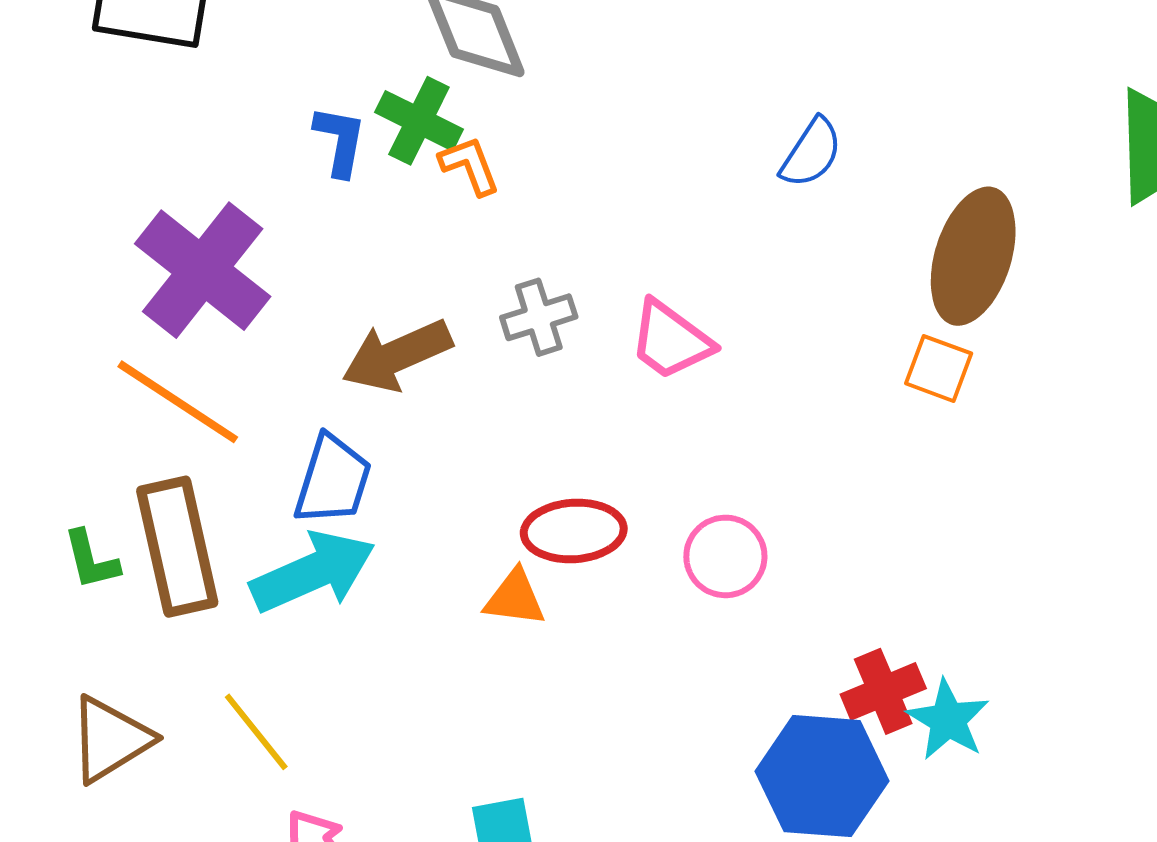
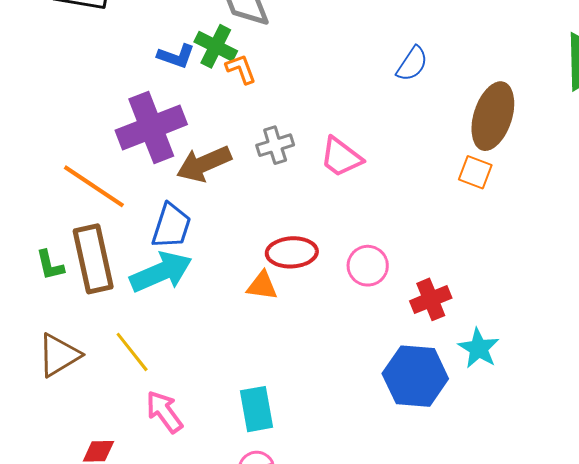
blue L-shape: (340, 141) -> (176, 56), turned 99
purple cross: (203, 270) -> (151, 127), moved, turned 30
red cross: (883, 691) -> (431, 299), moved

